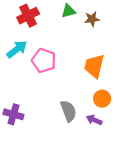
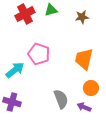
green triangle: (68, 11) -> (51, 10), moved
cyan arrow: (17, 49) -> (15, 70), moved

